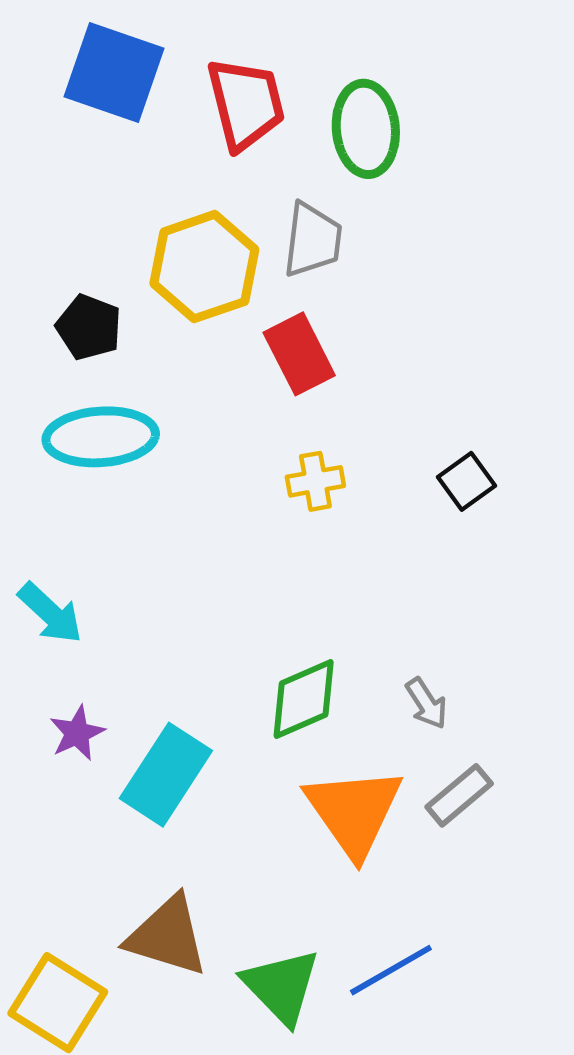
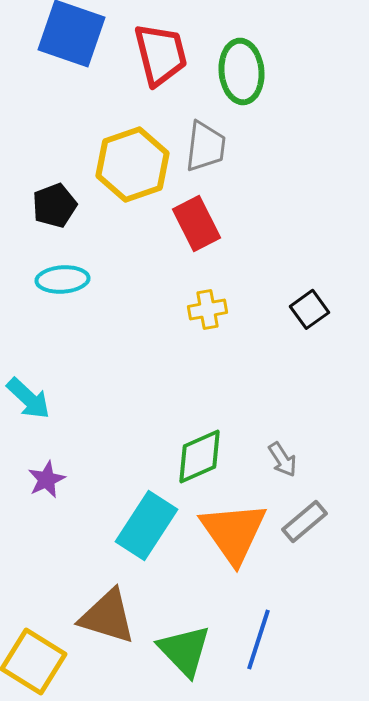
black pentagon: (89, 327) -> (54, 205), turned 30
cyan ellipse: (101, 437) -> (62, 279), size x0.7
cyan rectangle: (166, 775) -> (146, 525), moved
blue line: (391, 970) -> (258, 639), turned -42

